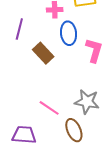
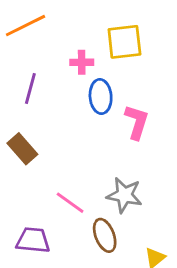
brown rectangle: (43, 53) -> (22, 149), moved

